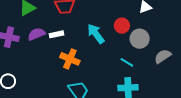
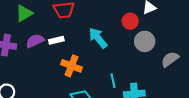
red circle: (122, 26) -> (130, 21), moved
cyan line: (127, 62) -> (113, 81), moved, turned 48

